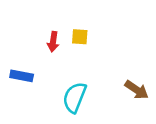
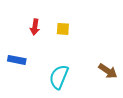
red arrow: (53, 42) -> (35, 27), moved

